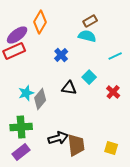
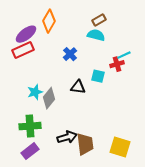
cyan square: (89, 77) -> (98, 76), turned -32
red cross: (113, 92) -> (117, 64), moved, turned 32
yellow square: (111, 148) -> (120, 147), size x1.5

